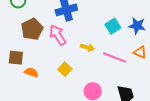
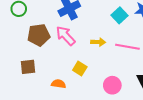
brown pentagon: (32, 29) -> (39, 35), turned 30
orange semicircle: (31, 72) -> (58, 84), moved

